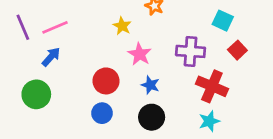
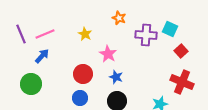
yellow star: (122, 26) -> (85, 34), moved
purple cross: (190, 51) -> (146, 35), moved
red cross: (212, 86) -> (182, 82), moved

